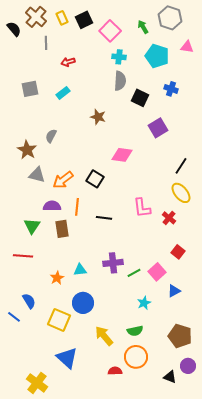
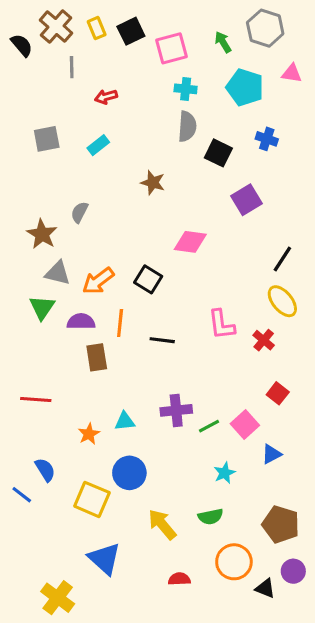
pink square: (110, 31) -> (172, 48), turned 30
green triangle: (32, 226) -> (42, 307), moved
orange circle: (136, 357) -> (234, 562), moved

